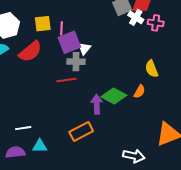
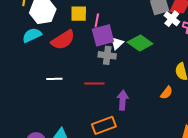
red line: (66, 80) -> (94, 83), moved
green diamond: (114, 96) -> (140, 43), moved
white line: (23, 128) -> (54, 79), moved

